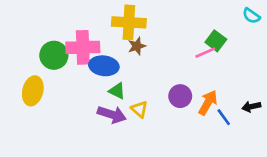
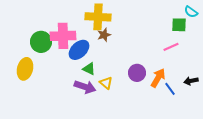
green square: (216, 41) -> (179, 25), moved, turned -35
pink line: (205, 53) -> (171, 47), moved
blue ellipse: (104, 66) -> (79, 50), turned -50

